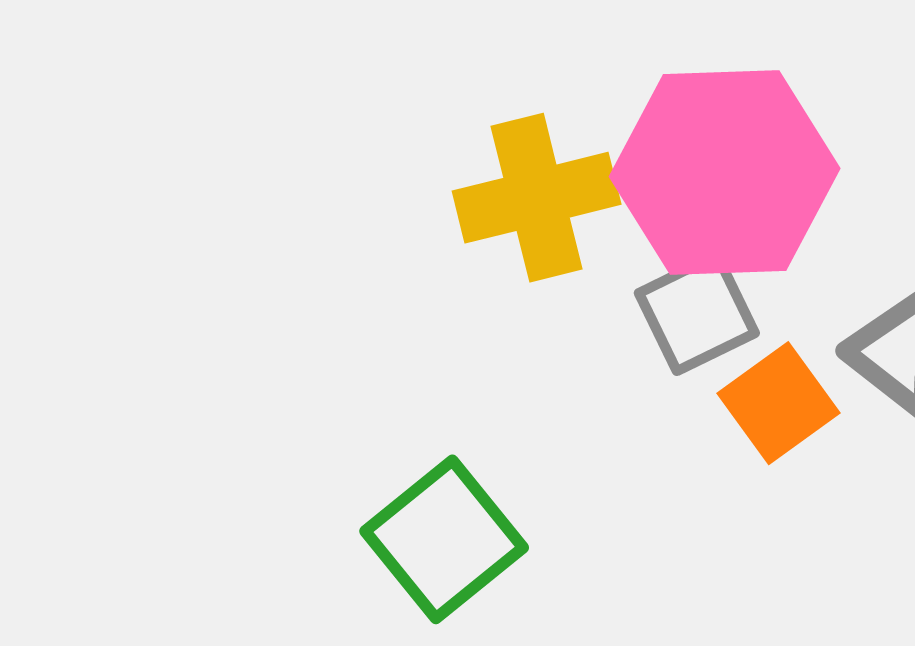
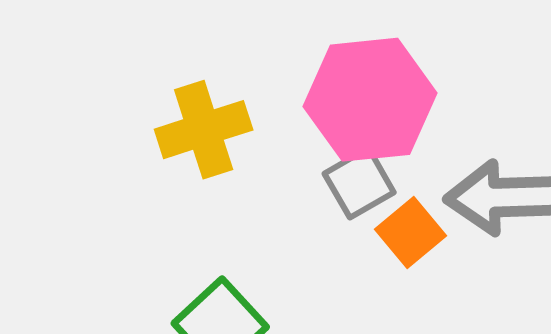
yellow cross: (537, 198) -> (204, 130), moved

